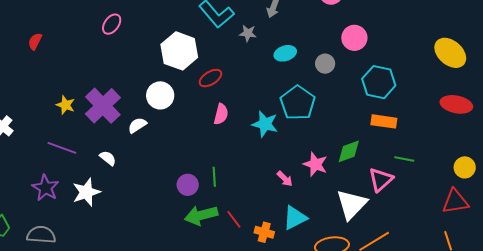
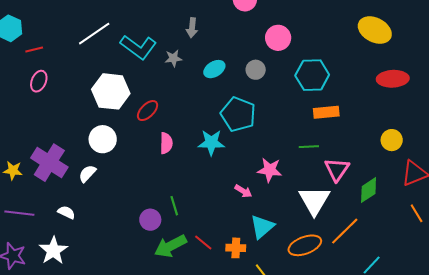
green diamond: (349, 151) -> (369, 190), moved
green line: (404, 159) -> (309, 147), moved
yellow circle: (465, 167) -> (392, 140), moved

